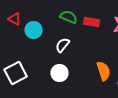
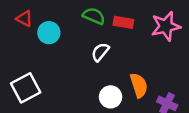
white semicircle: (63, 45) -> (100, 52), moved
white circle: (60, 73) -> (111, 97), moved

